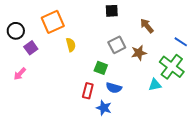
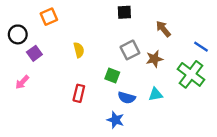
orange square: (53, 22) -> (49, 17), moved, size x0.7
cyan triangle: (155, 85) -> (155, 94), moved
red rectangle: (88, 91) -> (79, 93), moved

